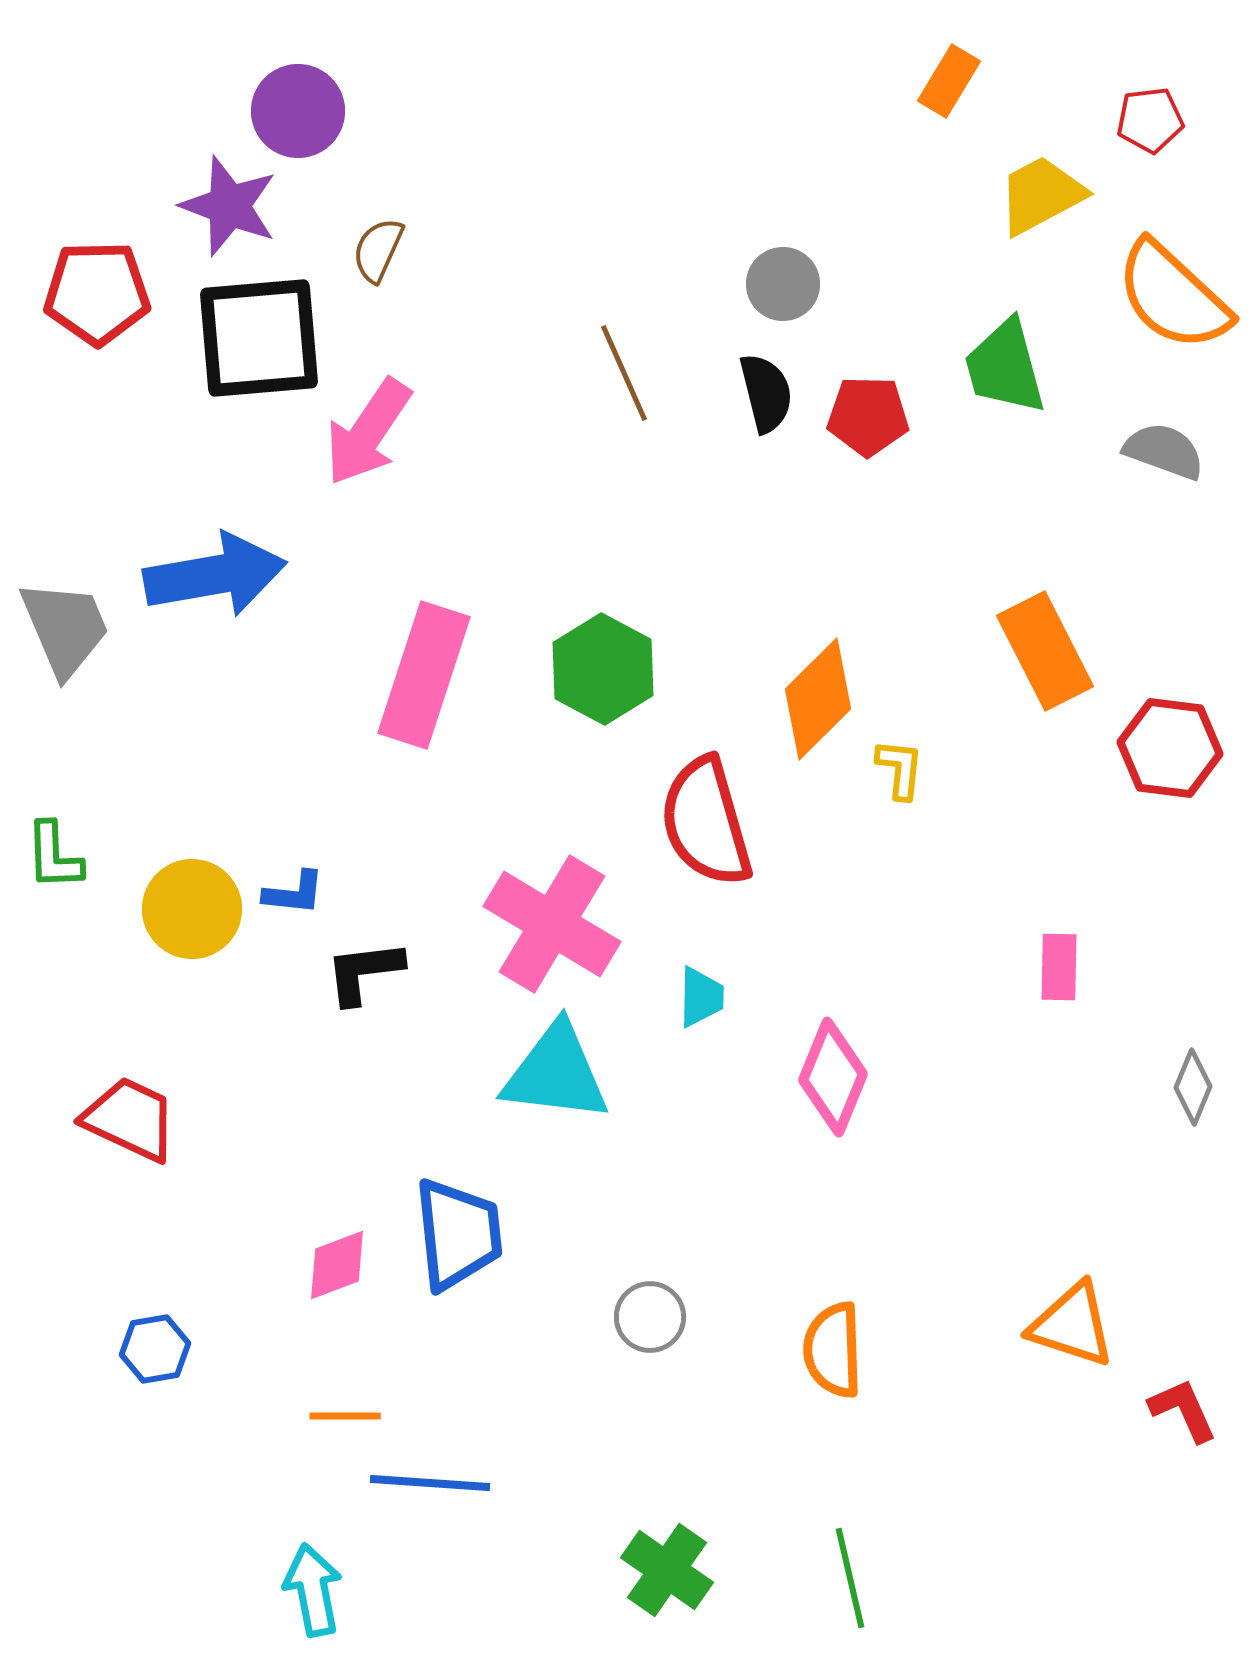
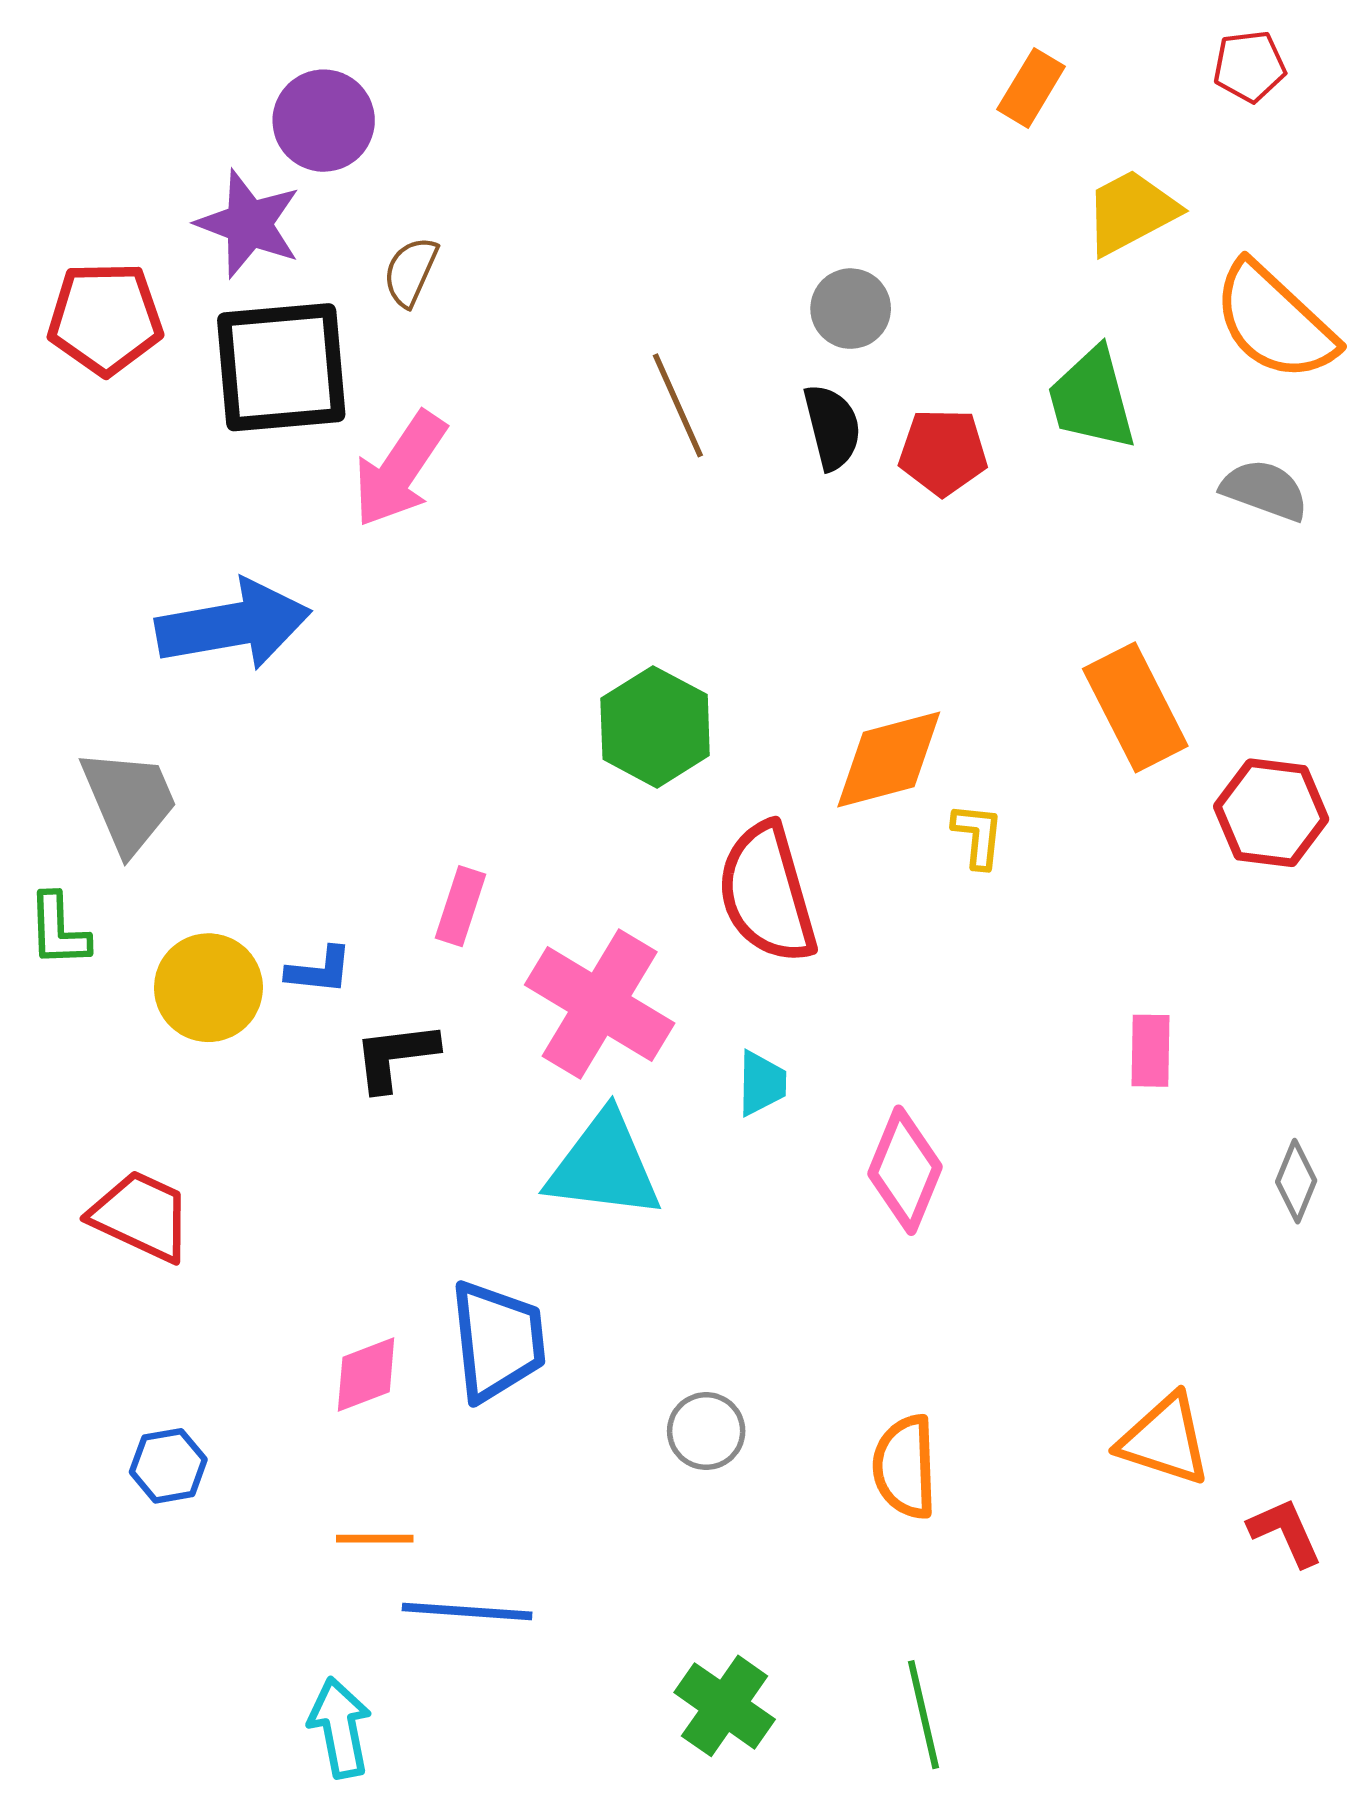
red pentagon: (1150, 120) -> (1249, 66), moved
gray trapezoid: (65, 628) -> (129, 801), moved
pink rectangle: (424, 675) -> (461, 906), moved, size x0.5
orange diamond: (818, 699) -> (889, 760), turned 30

